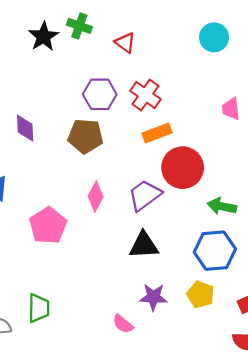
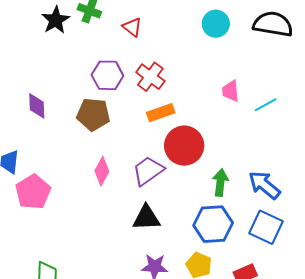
green arrow: (222, 206) -> (220, 183), turned 84
pink pentagon: (48, 225) -> (33, 192), moved

